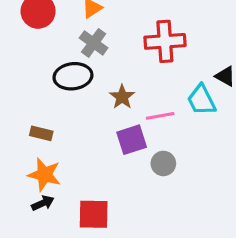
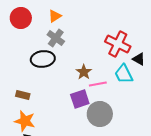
red cross: (165, 41) -> (118, 44), moved, turned 30
brown star: (122, 97) -> (84, 72), moved
gray circle: (163, 163) -> (100, 114), size x1.6

